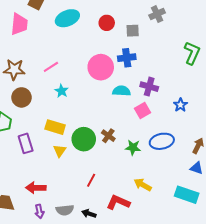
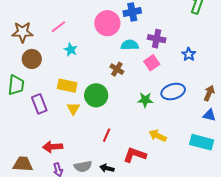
brown cross: (108, 136) -> (117, 69), moved

